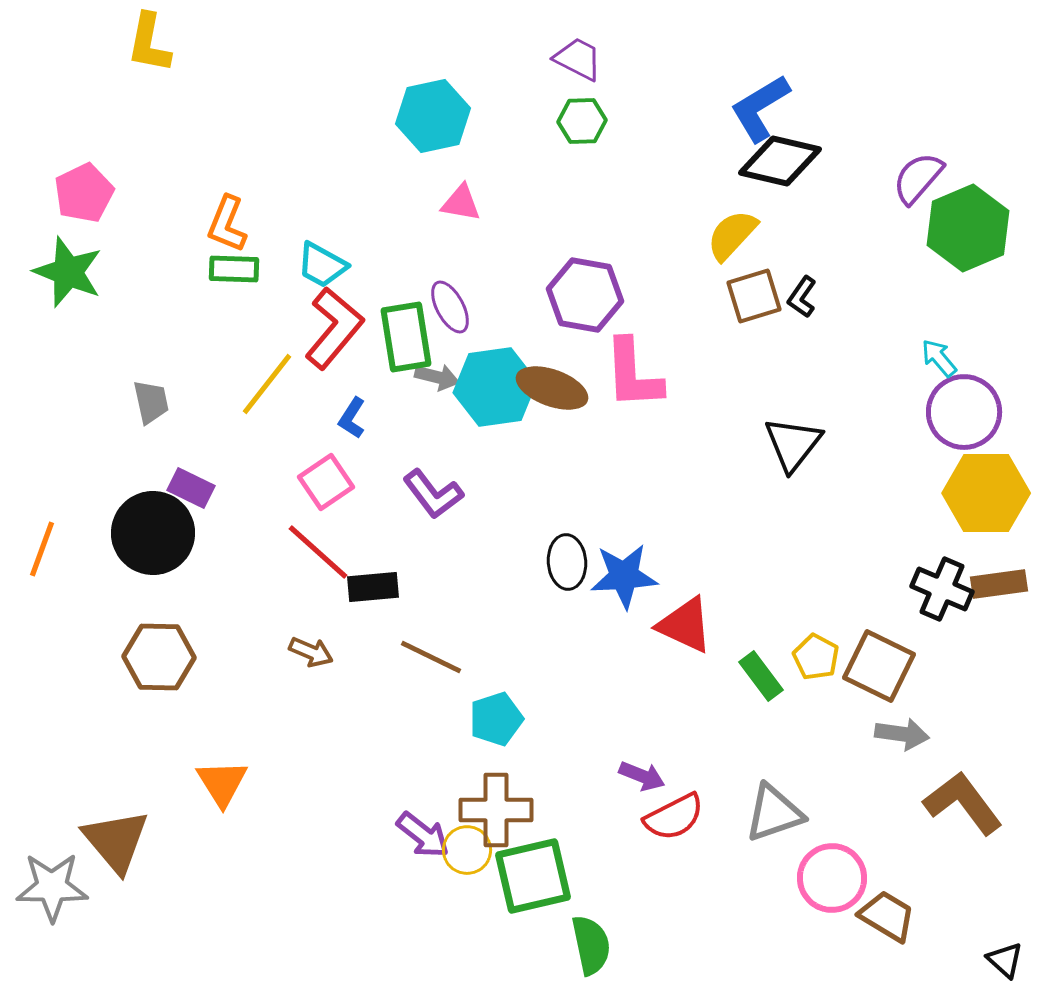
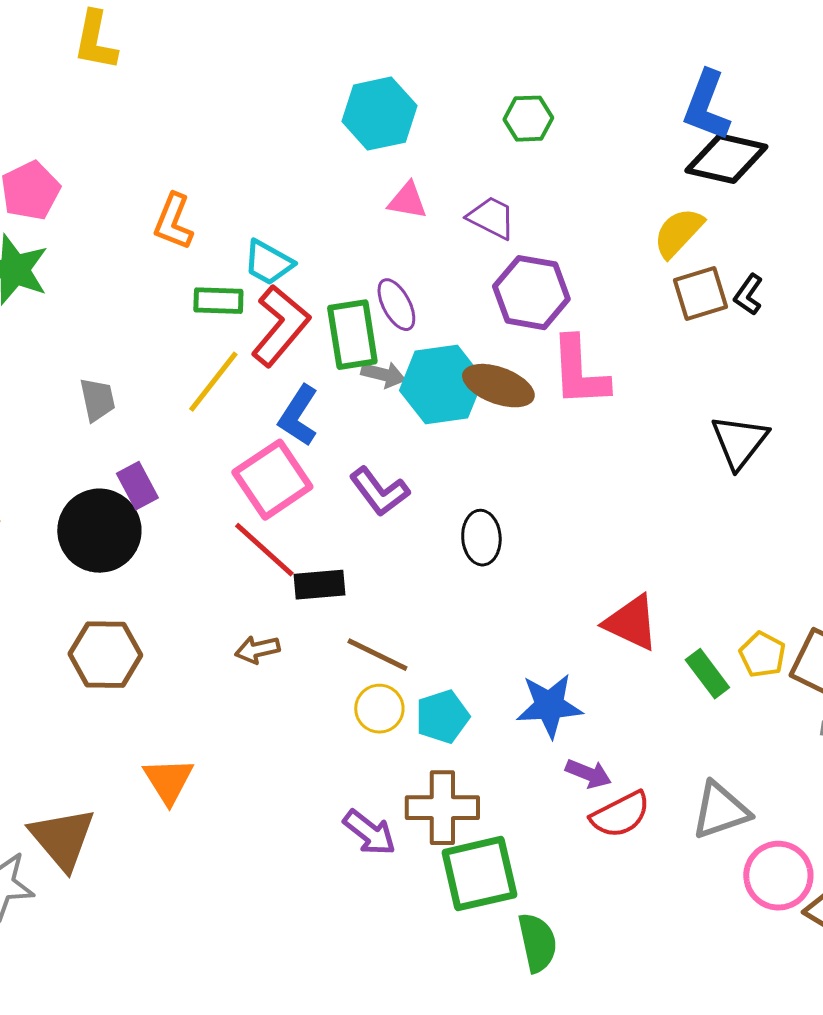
purple trapezoid: (578, 59) -> (491, 218), moved
blue L-shape: (760, 108) -> (706, 106), turned -38
green rectangle: (234, 269) -> (218, 301), moved
blue L-shape: (352, 418) -> (298, 416), size x1.5
pink square: (326, 482) -> (272, 480), size x1.4
purple rectangle: (191, 488) -> (137, 486), turned 36
black ellipse: (567, 562) -> (481, 538), moved
blue star: (624, 576) -> (549, 706), moved
brown arrow: (311, 652) -> (257, 650), turned 144
yellow circle: (467, 850) -> (379, 709), moved

